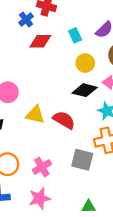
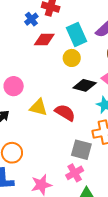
cyan rectangle: (75, 35) -> (77, 34), size x1.6
yellow circle: (85, 63) -> (72, 58), moved
pink cross: (42, 167) -> (75, 173), moved

